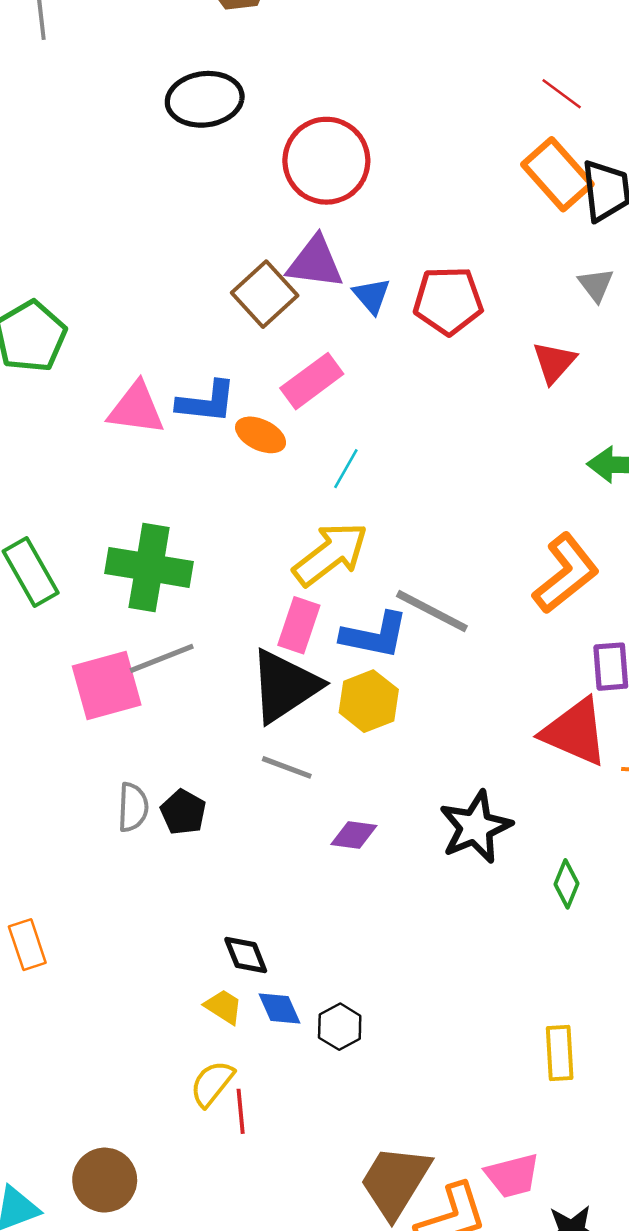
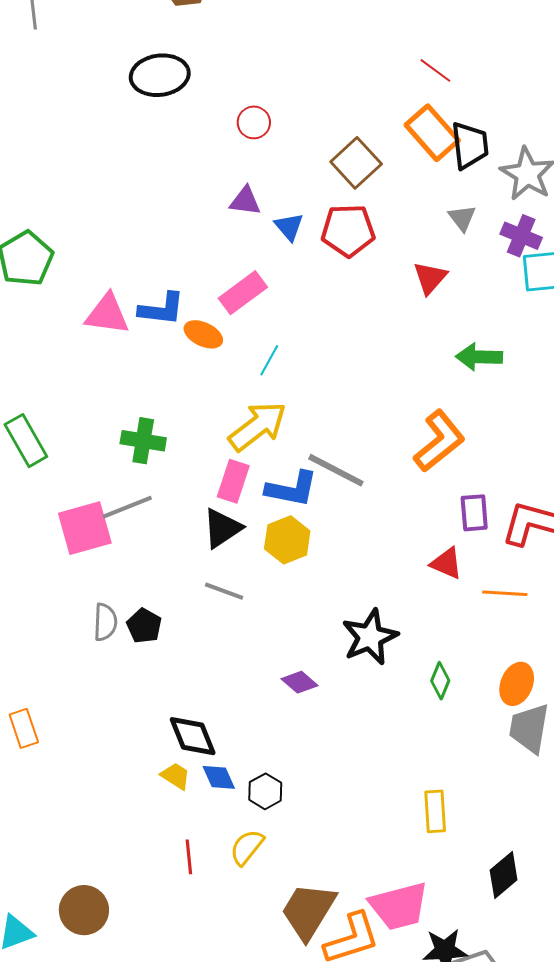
red circle: (326, 161) -> (254, 122), size x0.5
purple triangle: (315, 262) -> (245, 201), size x0.7
brown square: (265, 294) -> (356, 163), moved
green cross: (149, 567) -> (143, 441), moved, size x0.7
black triangle: (285, 686) -> (222, 528), size x0.7
red triangle: (575, 732) -> (446, 563), size x0.6
purple diamond: (354, 835) -> (300, 682), moved, turned 33
black diamond: (246, 955) -> (193, 736), size x1.4
yellow semicircle: (212, 1084) -> (247, 847), moved
pink trapezoid: (512, 1176) -> (399, 906), size x1.4

